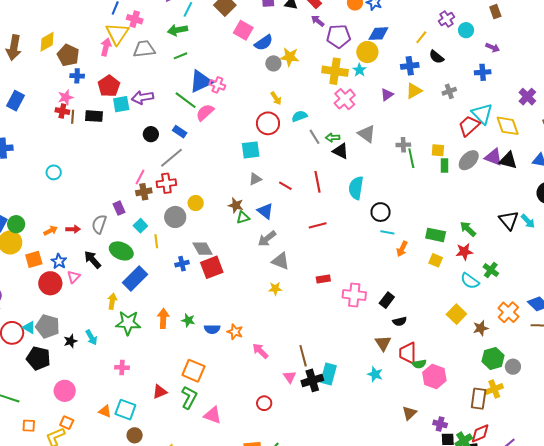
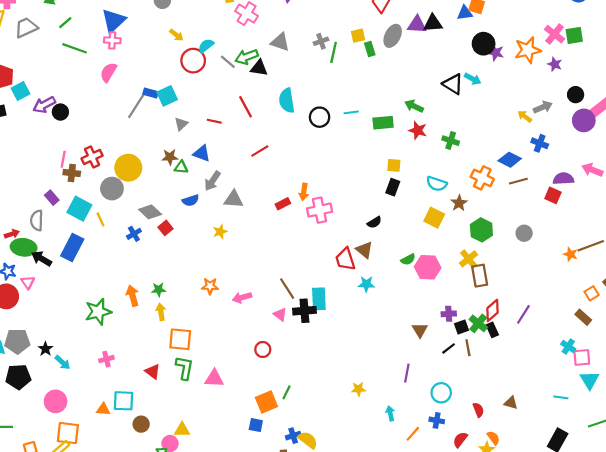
blue triangle: (201, 81) -> (114, 21), moved
purple arrow: (143, 97) -> (44, 105), moved
green line: (186, 100) -> (75, 48), moved
red circle: (268, 123) -> (193, 61), moved
blue rectangle: (180, 132) -> (150, 93), moved
green arrow: (333, 138) -> (247, 57), size x1.5
gray line: (171, 158) -> (136, 106), moved
green line: (411, 158) -> (334, 52), turned 42
brown cross: (144, 192) -> (72, 173), turned 35
yellow circle: (196, 203) -> (128, 168), size x1.6
green triangle: (243, 218) -> (181, 167), turned 40
cyan square: (140, 226) -> (79, 209), size x1.6
cyan line: (387, 232) -> (351, 112), moved
orange arrow: (402, 249) -> (304, 192), moved
green ellipse: (121, 251) -> (24, 247), moved
red star: (464, 252) -> (418, 130), turned -30
yellow square: (436, 260) -> (394, 165), moved
red square: (212, 267) -> (166, 228), size x0.6
blue rectangle: (135, 278) -> (72, 248), moved
cyan semicircle: (470, 281) -> (437, 184), moved
yellow star: (275, 289) -> (220, 232), moved
black rectangle: (387, 300) -> (393, 187), moved
yellow arrow: (112, 301) -> (161, 312), moved
yellow square: (456, 314) -> (434, 218), moved
blue semicircle: (212, 329) -> (191, 200), moved
cyan arrow: (91, 337) -> (63, 362), moved
pink arrow: (260, 351) -> (242, 298), turned -42
red trapezoid: (408, 353) -> (345, 259), moved
gray circle: (513, 367) -> (524, 233), moved
black cross: (312, 380) -> (304, 311), turned 30
yellow cross: (494, 389) -> (469, 259), moved
red triangle: (160, 392) -> (153, 372), turned -42
brown triangle: (409, 413) -> (420, 330), moved
orange square: (67, 423) -> (68, 433), size x1.6

